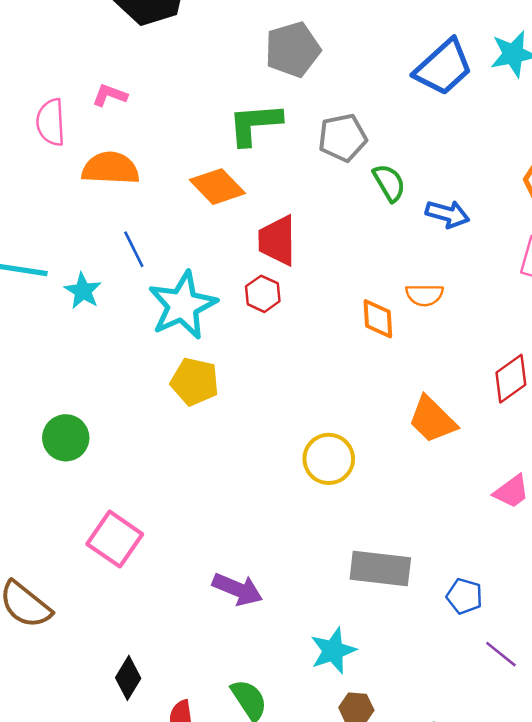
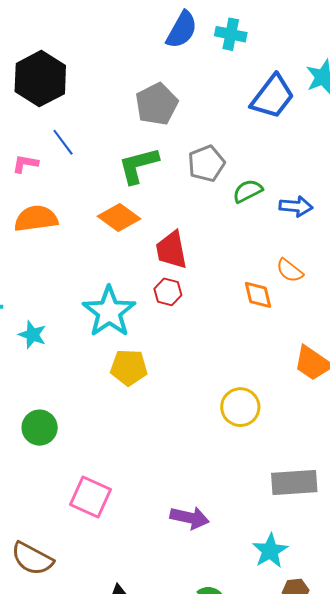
green semicircle: (389, 183) -> (248, 191), turned -76
blue line: (134, 249) -> (63, 142), moved
cyan star: (83, 291) -> (32, 335), moved
orange semicircle: (424, 295) -> (290, 270), turned 48

